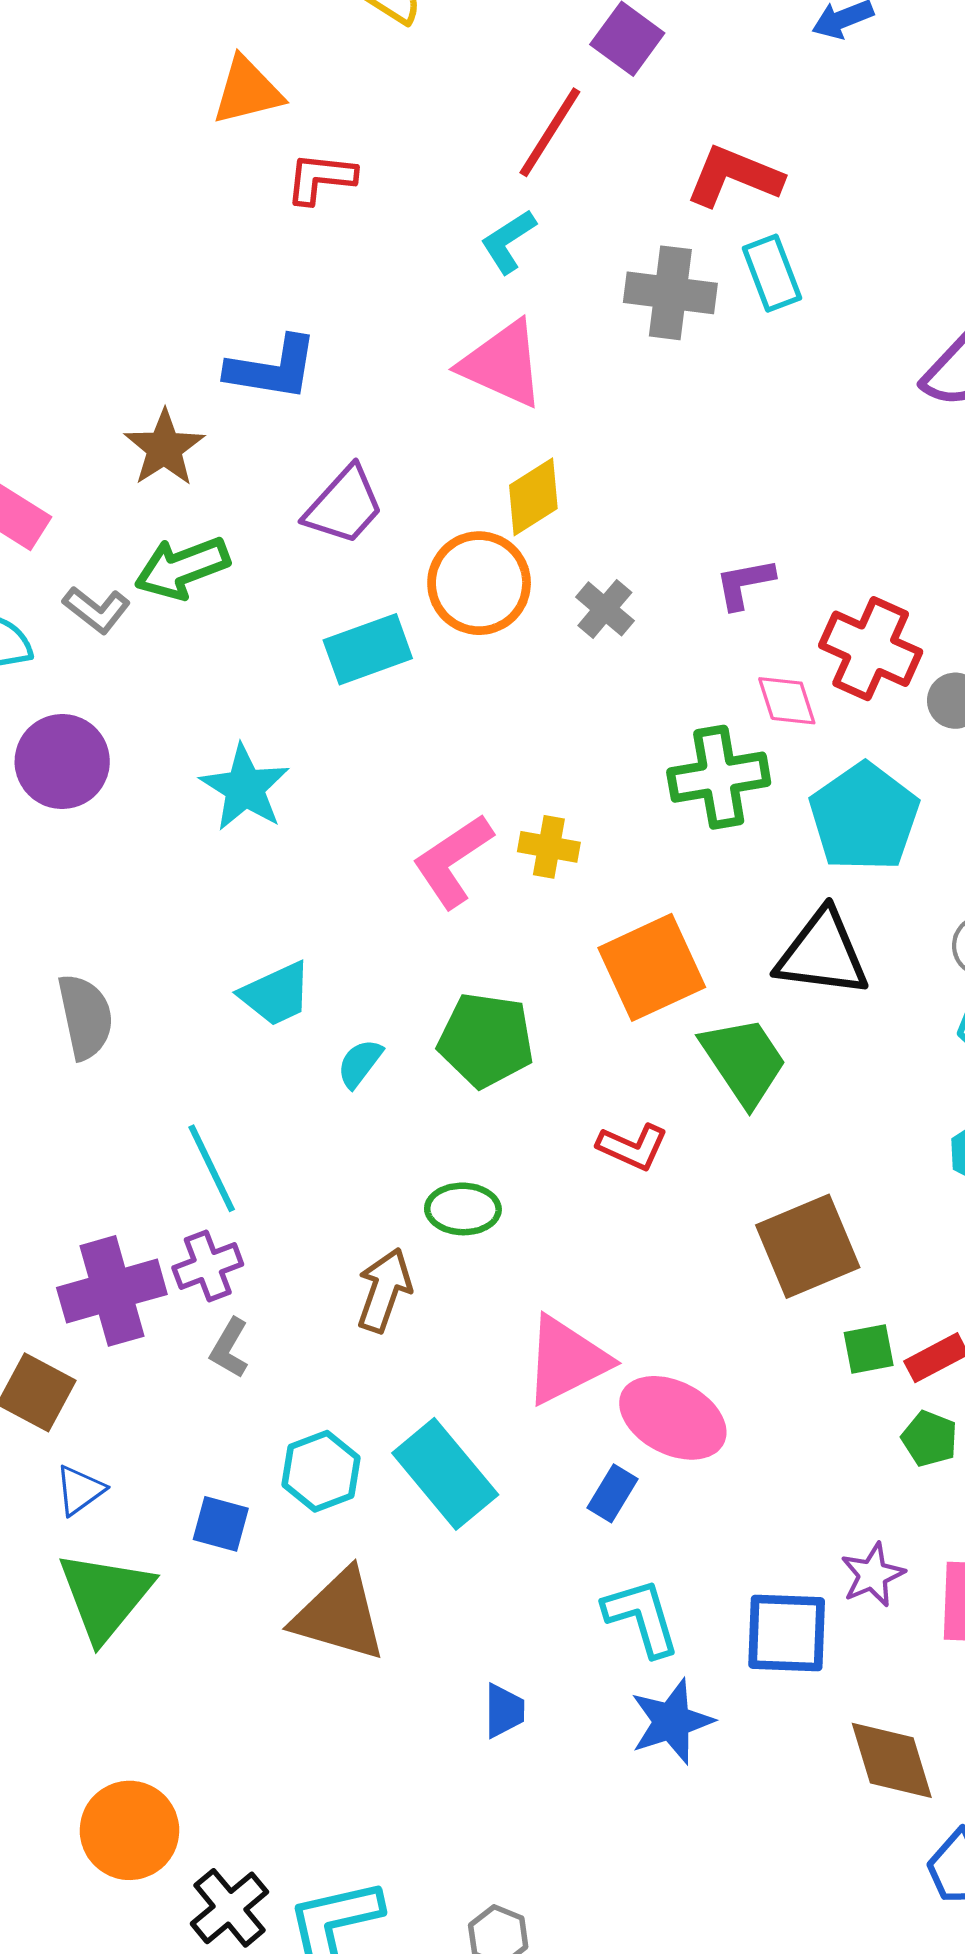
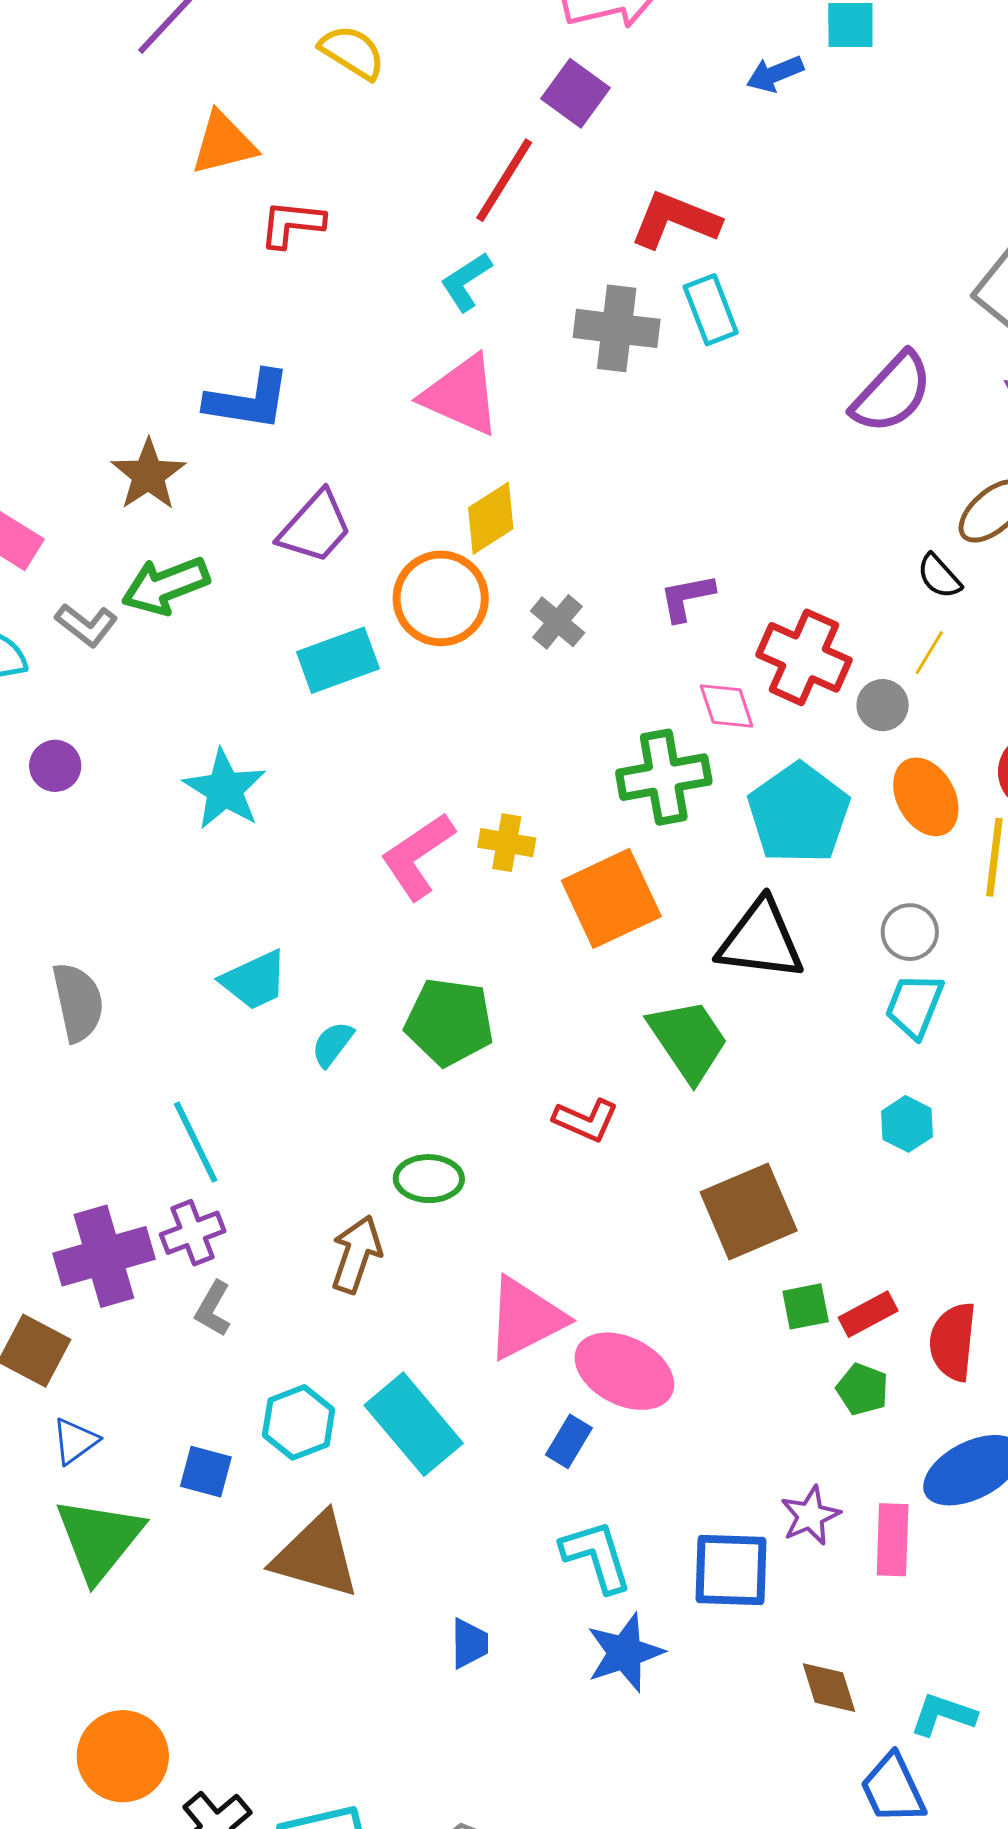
purple circle: (62, 762) -> (55, 766), size x0.6
orange square: (652, 967) -> (611, 898), moved
brown diamond: (892, 1760) -> (829, 1688), size x0.7

